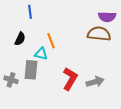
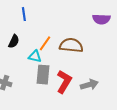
brown semicircle: (99, 34) -> (71, 45), moved
orange line: (51, 41) -> (45, 43), turned 56
gray rectangle: (31, 70) -> (43, 75), moved

